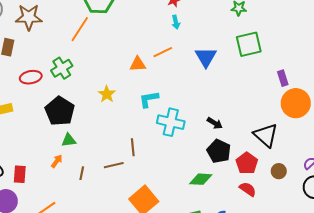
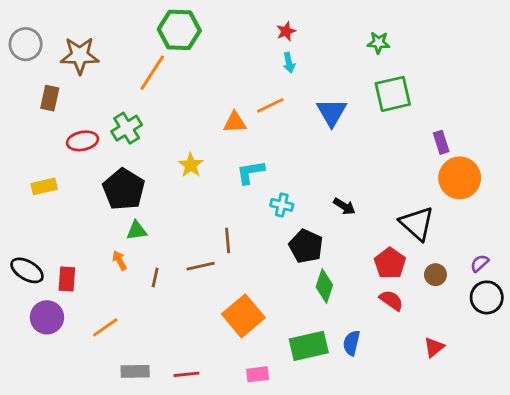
cyan cross: (171, 122) -> (282, 205), size x0.6
black pentagon: (219, 151) -> (306, 246), moved
orange arrow: (57, 161) -> (120, 260), turned -64
green diamond: (201, 179) -> (324, 286), turned -75

